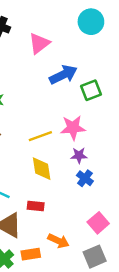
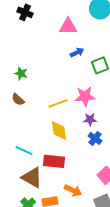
pink triangle: (39, 43) -> (68, 26), moved, turned 36
blue arrow: (63, 75) -> (77, 52), size x0.6
red rectangle: (36, 206) -> (54, 161), size x1.5

